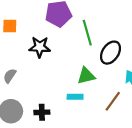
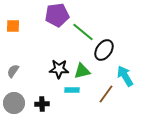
green line: (87, 33) -> (83, 32), turned -35
black star: (40, 47) -> (59, 69), moved

